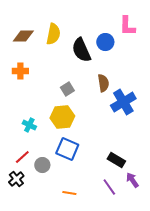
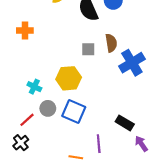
gray square: (67, 89) -> (88, 49), moved, turned 32
gray circle: (42, 165) -> (48, 108), moved
purple line: (109, 187) -> (99, 144), moved, turned 30

